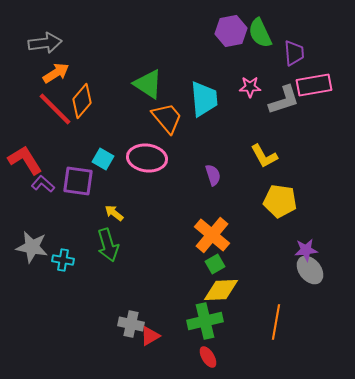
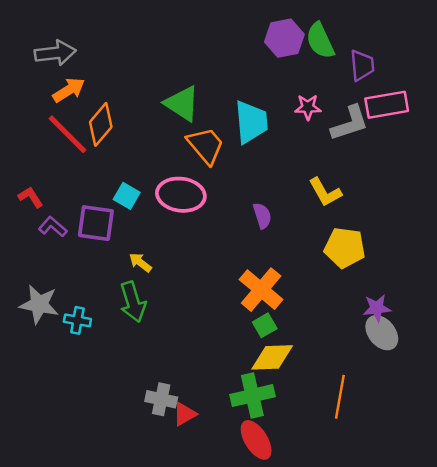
red L-shape: (25, 160) -> (31, 197), size x0.6
red ellipse: (208, 357) -> (256, 440), size x1.5

